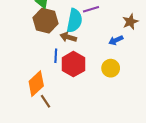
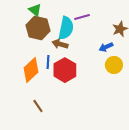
yellow circle: (111, 68) -> (114, 65), moved
orange diamond: (36, 84) -> (31, 70), moved

